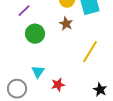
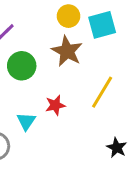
brown star: (66, 24) -> (67, 51), size x1.5
red star: (58, 85) -> (55, 105), moved

